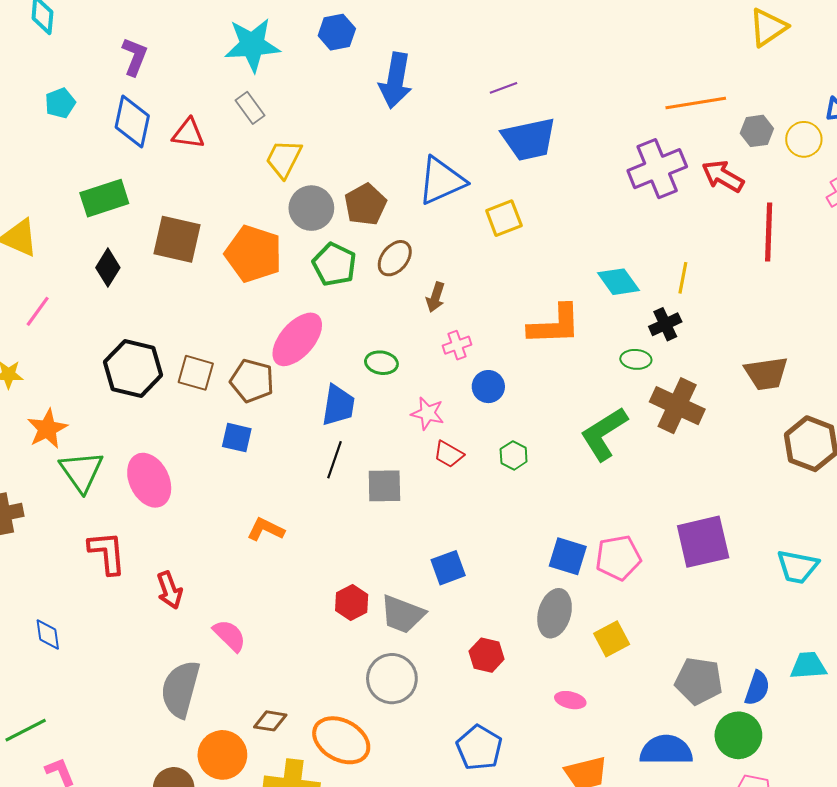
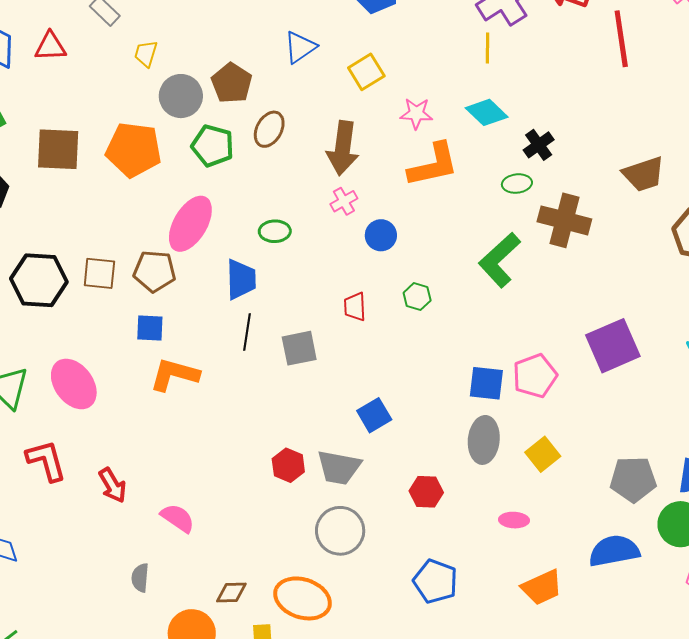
yellow trapezoid: (284, 159) -> (146, 54), size x0.7
blue triangle: (441, 181) -> (300, 47), size x0.7
yellow line: (683, 278) -> (487, 48), moved
brown arrow: (436, 297) -> (343, 148), moved, size x1.8
pink star: (428, 413) -> (416, 113), moved
red trapezoid: (449, 454) -> (355, 307), turned 68
orange L-shape: (266, 529) -> (174, 375), moved, size x1.4
gray semicircle: (180, 689) -> (140, 578), size x0.5

